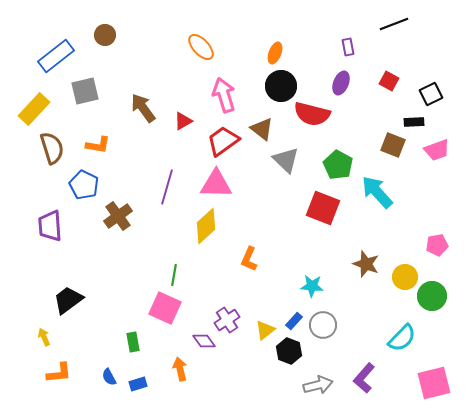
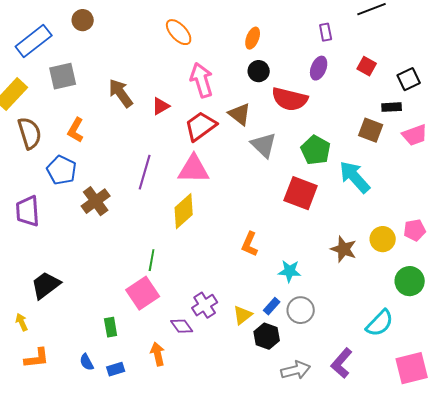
black circle: (281, 86) -> (259, 71), size x0.7
orange L-shape: (98, 145) -> (76, 130), turned 110
orange L-shape: (249, 259) -> (250, 244), moved
yellow circle: (405, 277) -> (383, 239), moved
pink square: (165, 308) -> (143, 293), turned 32

